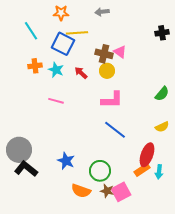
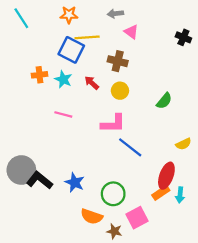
cyan line: (31, 31) -> (21, 18), moved
black cross: (162, 33) -> (183, 37), turned 32
pink triangle: (120, 52) -> (131, 32), moved
yellow circle: (107, 71) -> (120, 91), moved
green semicircle: (162, 94) -> (164, 101), moved
pink L-shape: (112, 100) -> (113, 124), moved
black L-shape: (26, 169) -> (39, 180), moved
brown star: (107, 191) -> (114, 231), moved

